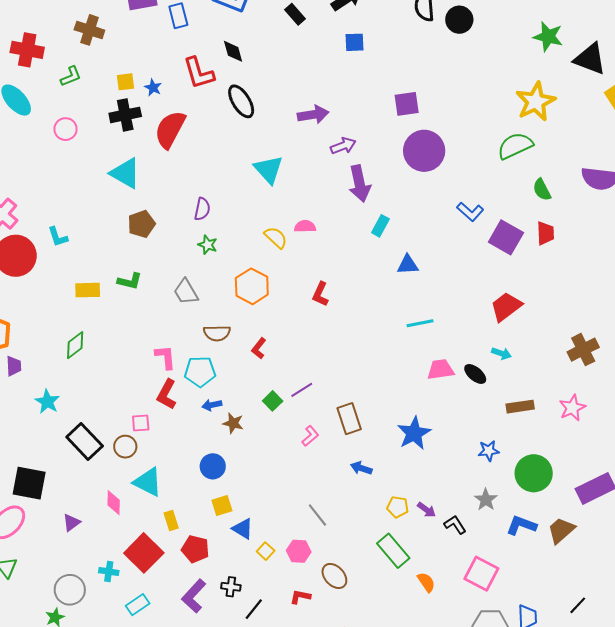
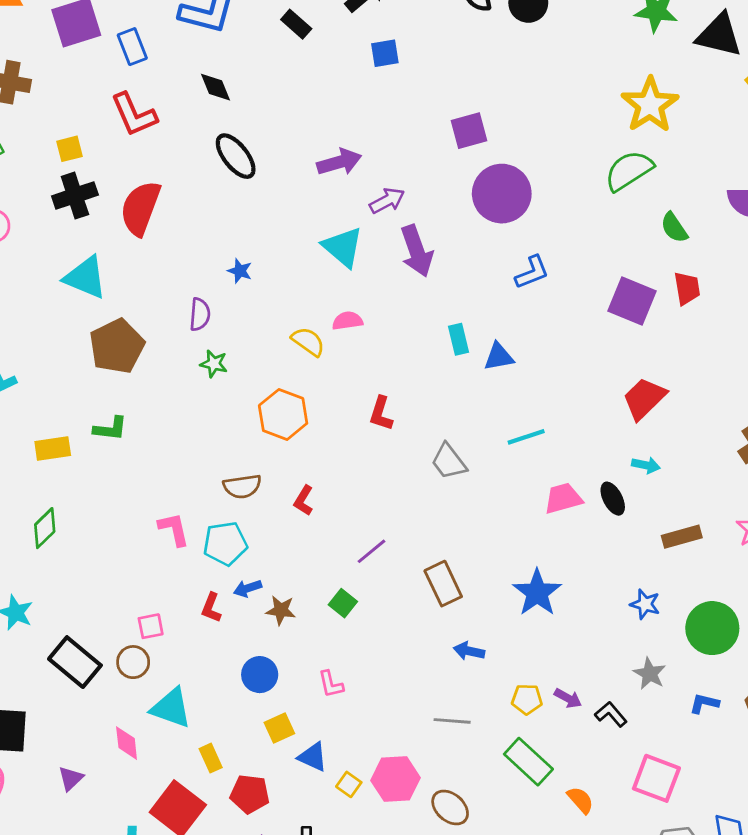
red L-shape: (199, 73) -> (134, 115), moved
blue star: (153, 88) -> (240, 271), moved
cyan triangle: (268, 169) -> (343, 247), moved
blue L-shape: (470, 212) -> (532, 272), moved, turned -56
brown pentagon: (141, 224) -> (117, 346), size x1.4
cyan rectangle: (380, 226) -> (459, 339), moved, turned -35
gray trapezoid: (186, 292) -> (449, 461), moved
black ellipse: (475, 374) -> (613, 499), turned 30
red L-shape: (167, 394) -> (211, 608), moved, size x0.7
green square: (273, 401) -> (343, 603), moved
pink L-shape: (310, 436) -> (331, 684), moved, turned 125
blue star: (489, 451) -> (645, 604), turned 30
gray line: (317, 515) -> (452, 721), moved, turned -40
blue L-shape: (521, 525) -> (704, 703), size x0.7
pink hexagon: (299, 551) -> (396, 779), size x1.4

